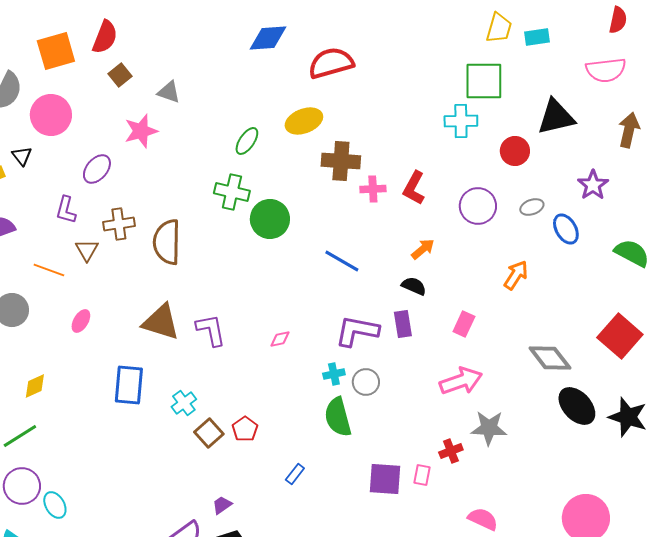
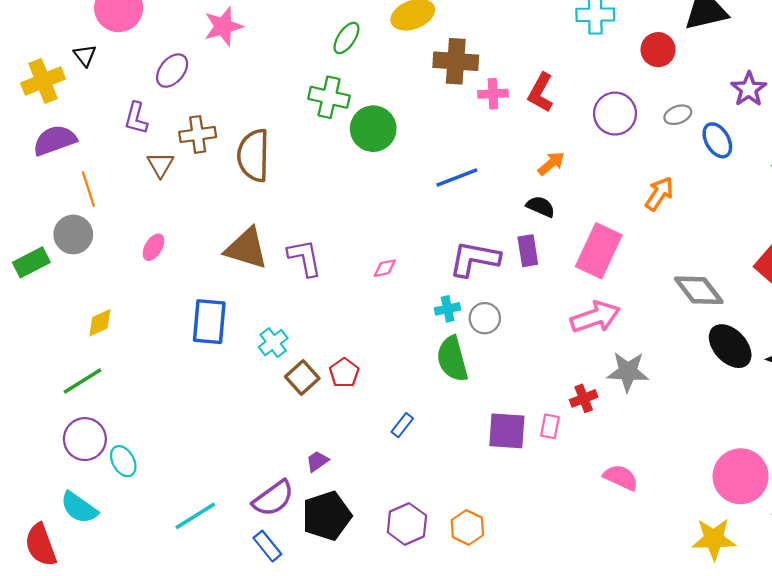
blue line: (342, 261) -> (457, 177), turned -51
orange line: (49, 270) -> (88, 189), moved, turned 52
pink rectangle: (464, 324) -> (599, 251), size x1.8

